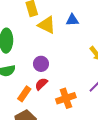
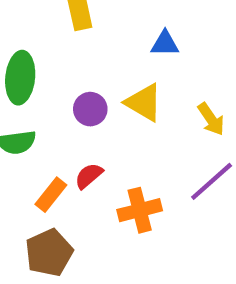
yellow triangle: (47, 25) -> (144, 103), moved
purple circle: (41, 64) -> (90, 109), moved

